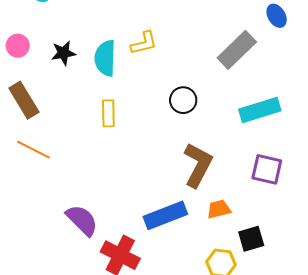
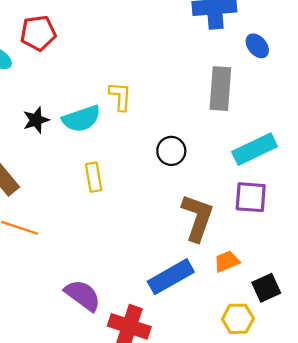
yellow L-shape: (144, 43) -> (120, 96), turned -64
gray rectangle: (237, 50) -> (220, 89), turned -33
cyan semicircle: (105, 58) -> (81, 119), turned -102
purple square: (267, 169) -> (251, 197), moved

